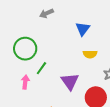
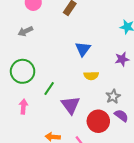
gray arrow: (47, 13) -> (25, 31), moved
green line: (41, 68) -> (49, 88), moved

